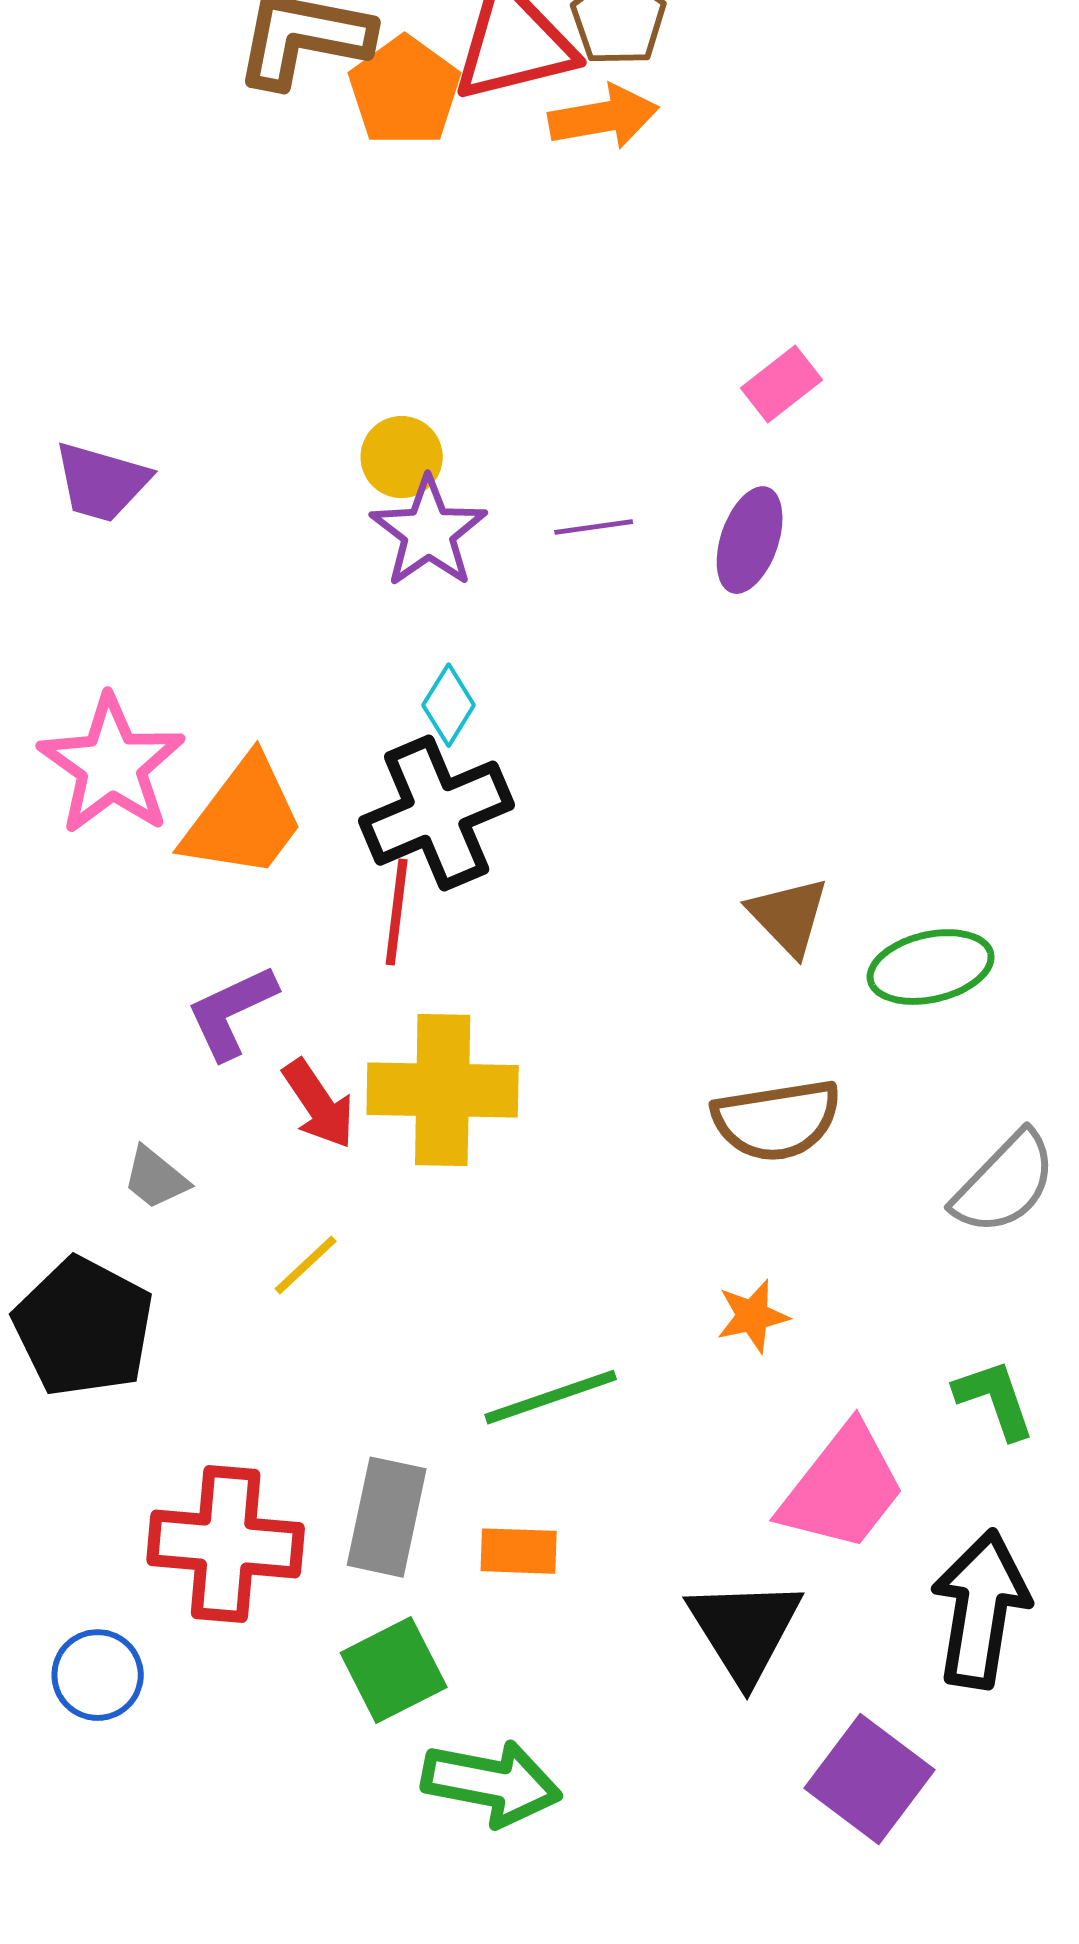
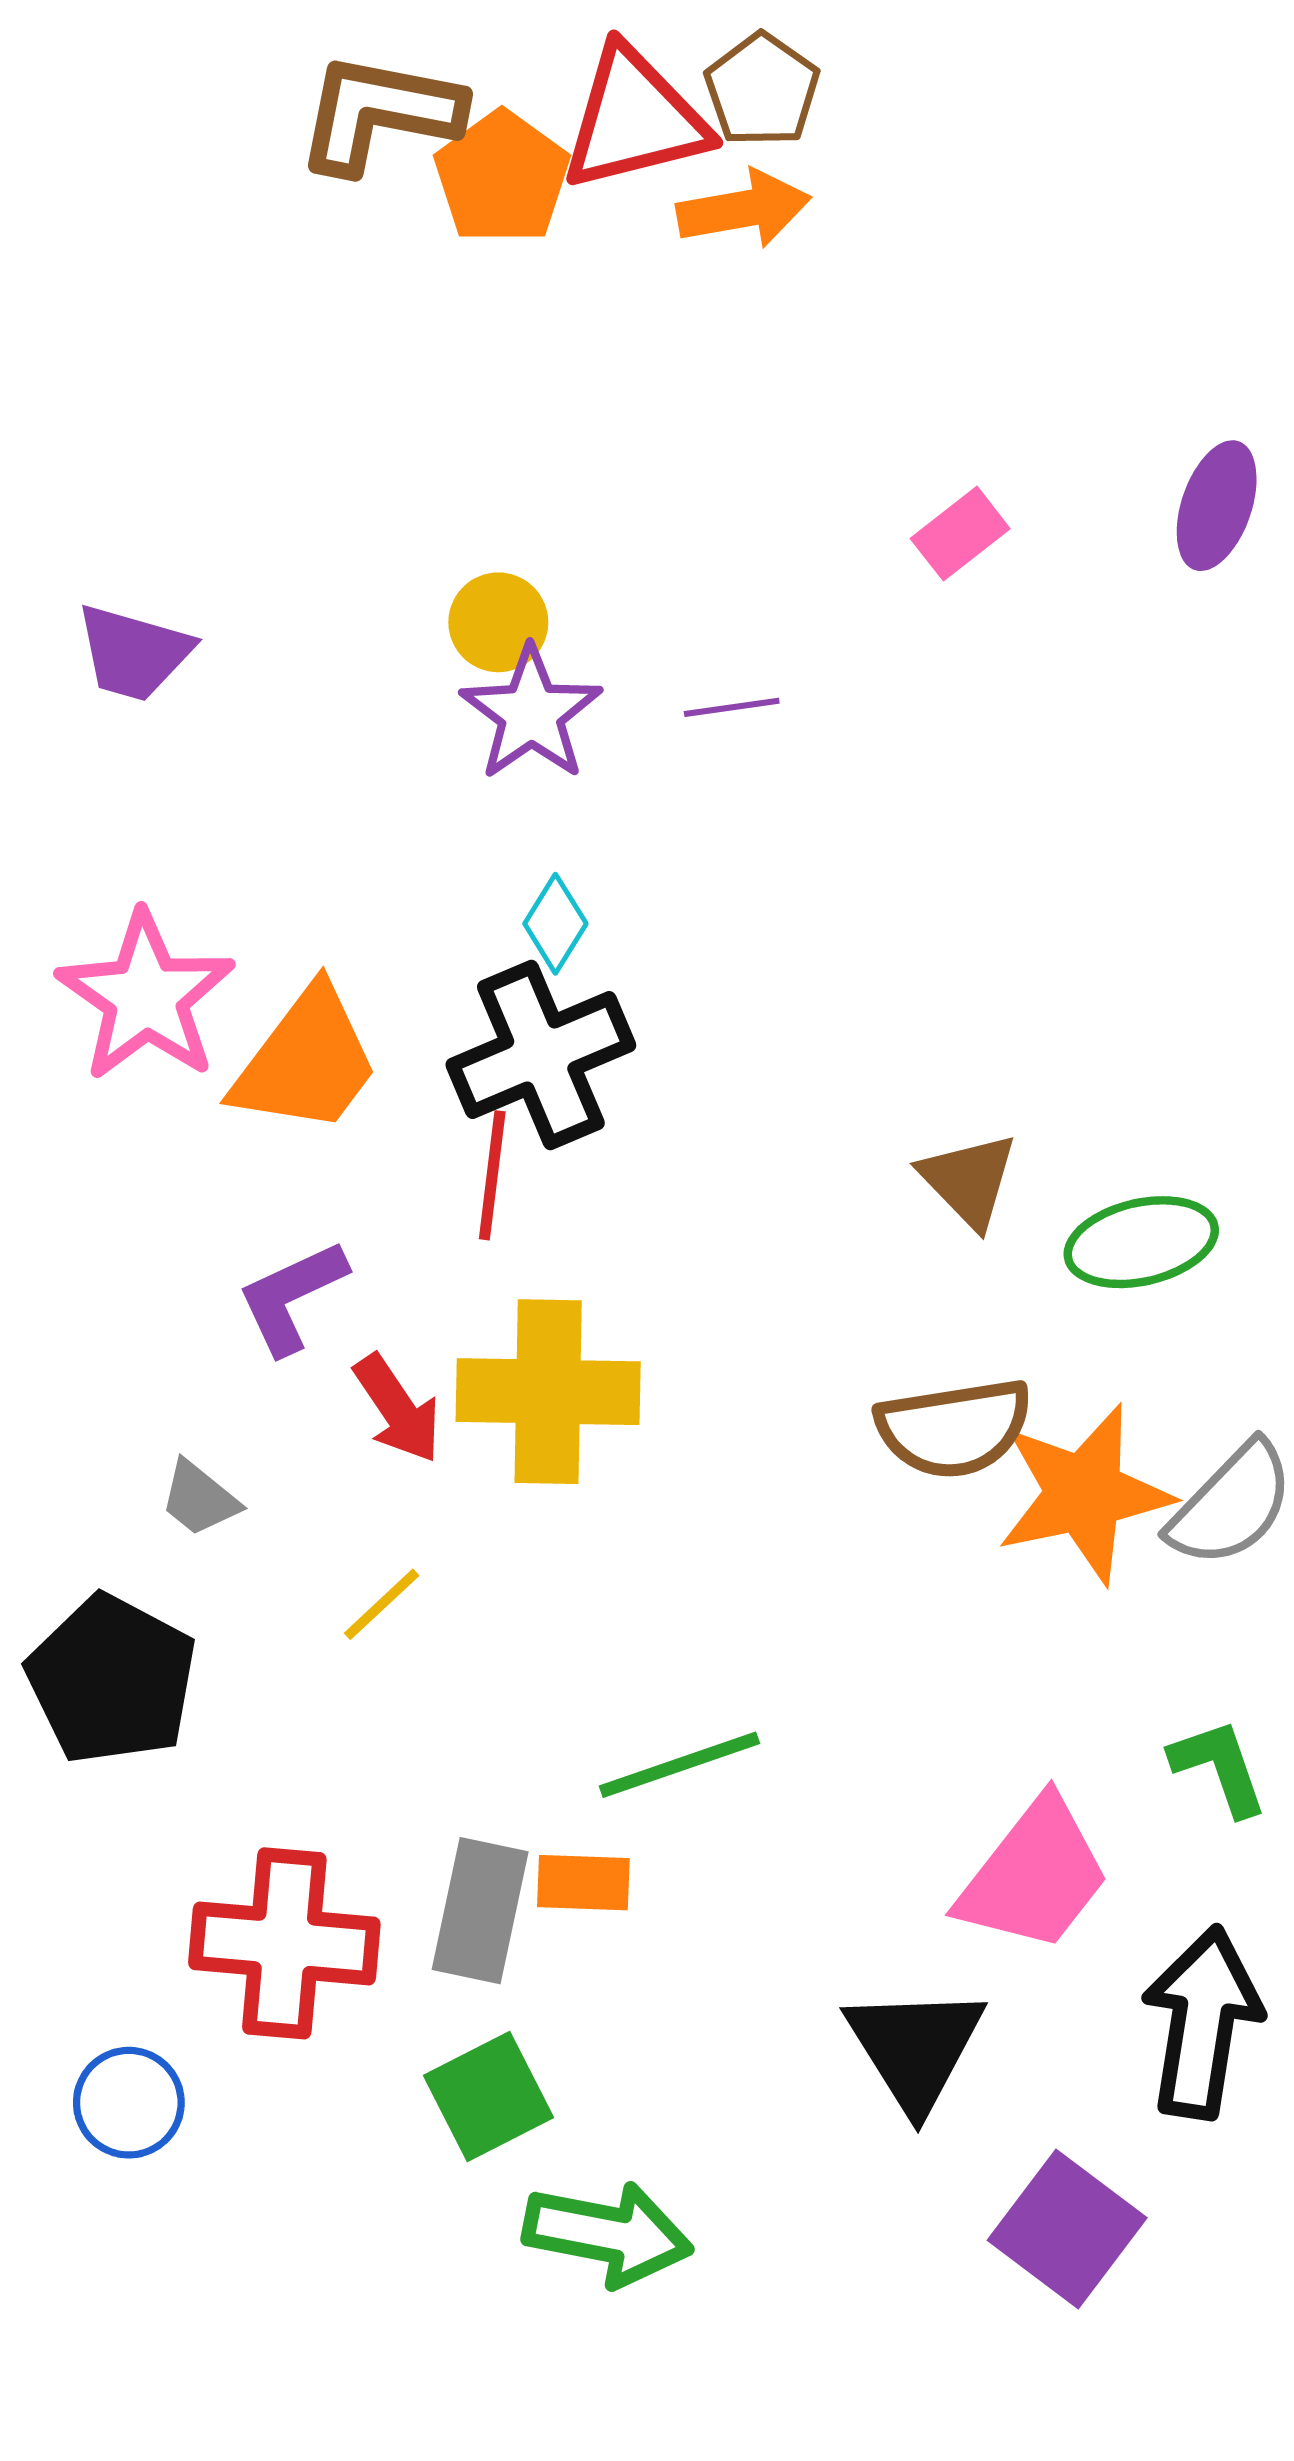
purple ellipse: (750, 540) -> (1217, 506), moved
orange star: (753, 1316) -> (1084, 1494), moved, size x2.0
orange rectangle: (519, 1551) -> (583, 1883), moved

